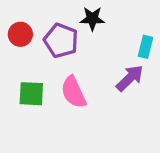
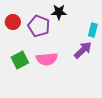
pink semicircle: (74, 92) -> (47, 59), turned -70
green square: (31, 94) -> (20, 60), turned -30

